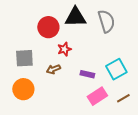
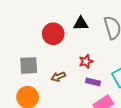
black triangle: (75, 17) -> (81, 24), size x0.7
red star: (64, 49) -> (86, 61), moved

